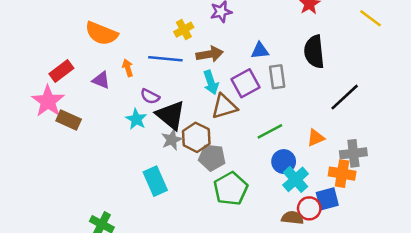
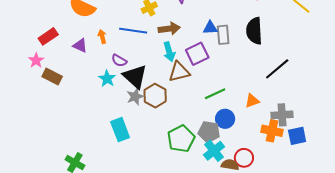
gray rectangle: (277, 77) -> (223, 35), moved
pink star: (48, 101) -> (36, 60), size x0.6
gray pentagon: (212, 158) -> (209, 132), moved
cyan cross: (296, 179) -> (214, 151), moved
blue square: (327, 199) -> (297, 136), moved

